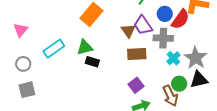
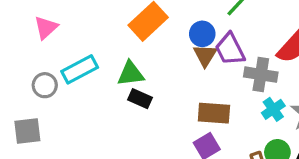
blue circle: (165, 14) -> (202, 34), moved
pink triangle: (21, 30) -> (46, 28), moved
brown rectangle: (137, 54) -> (214, 113), moved
gray circle: (23, 64) -> (45, 85), moved

